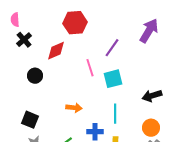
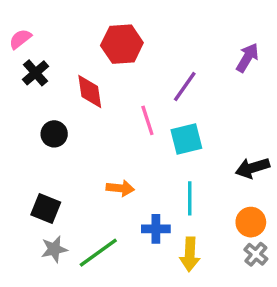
pink semicircle: (15, 20) -> (20, 39), turned 56
purple arrow: (149, 31) -> (247, 58), size x0.7
red diamond: (56, 51) -> (90, 92), turned -75

